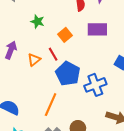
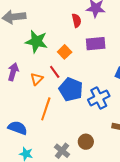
green star: (37, 21) -> (36, 42), size x1.6
orange line: (51, 105) -> (46, 109), moved

